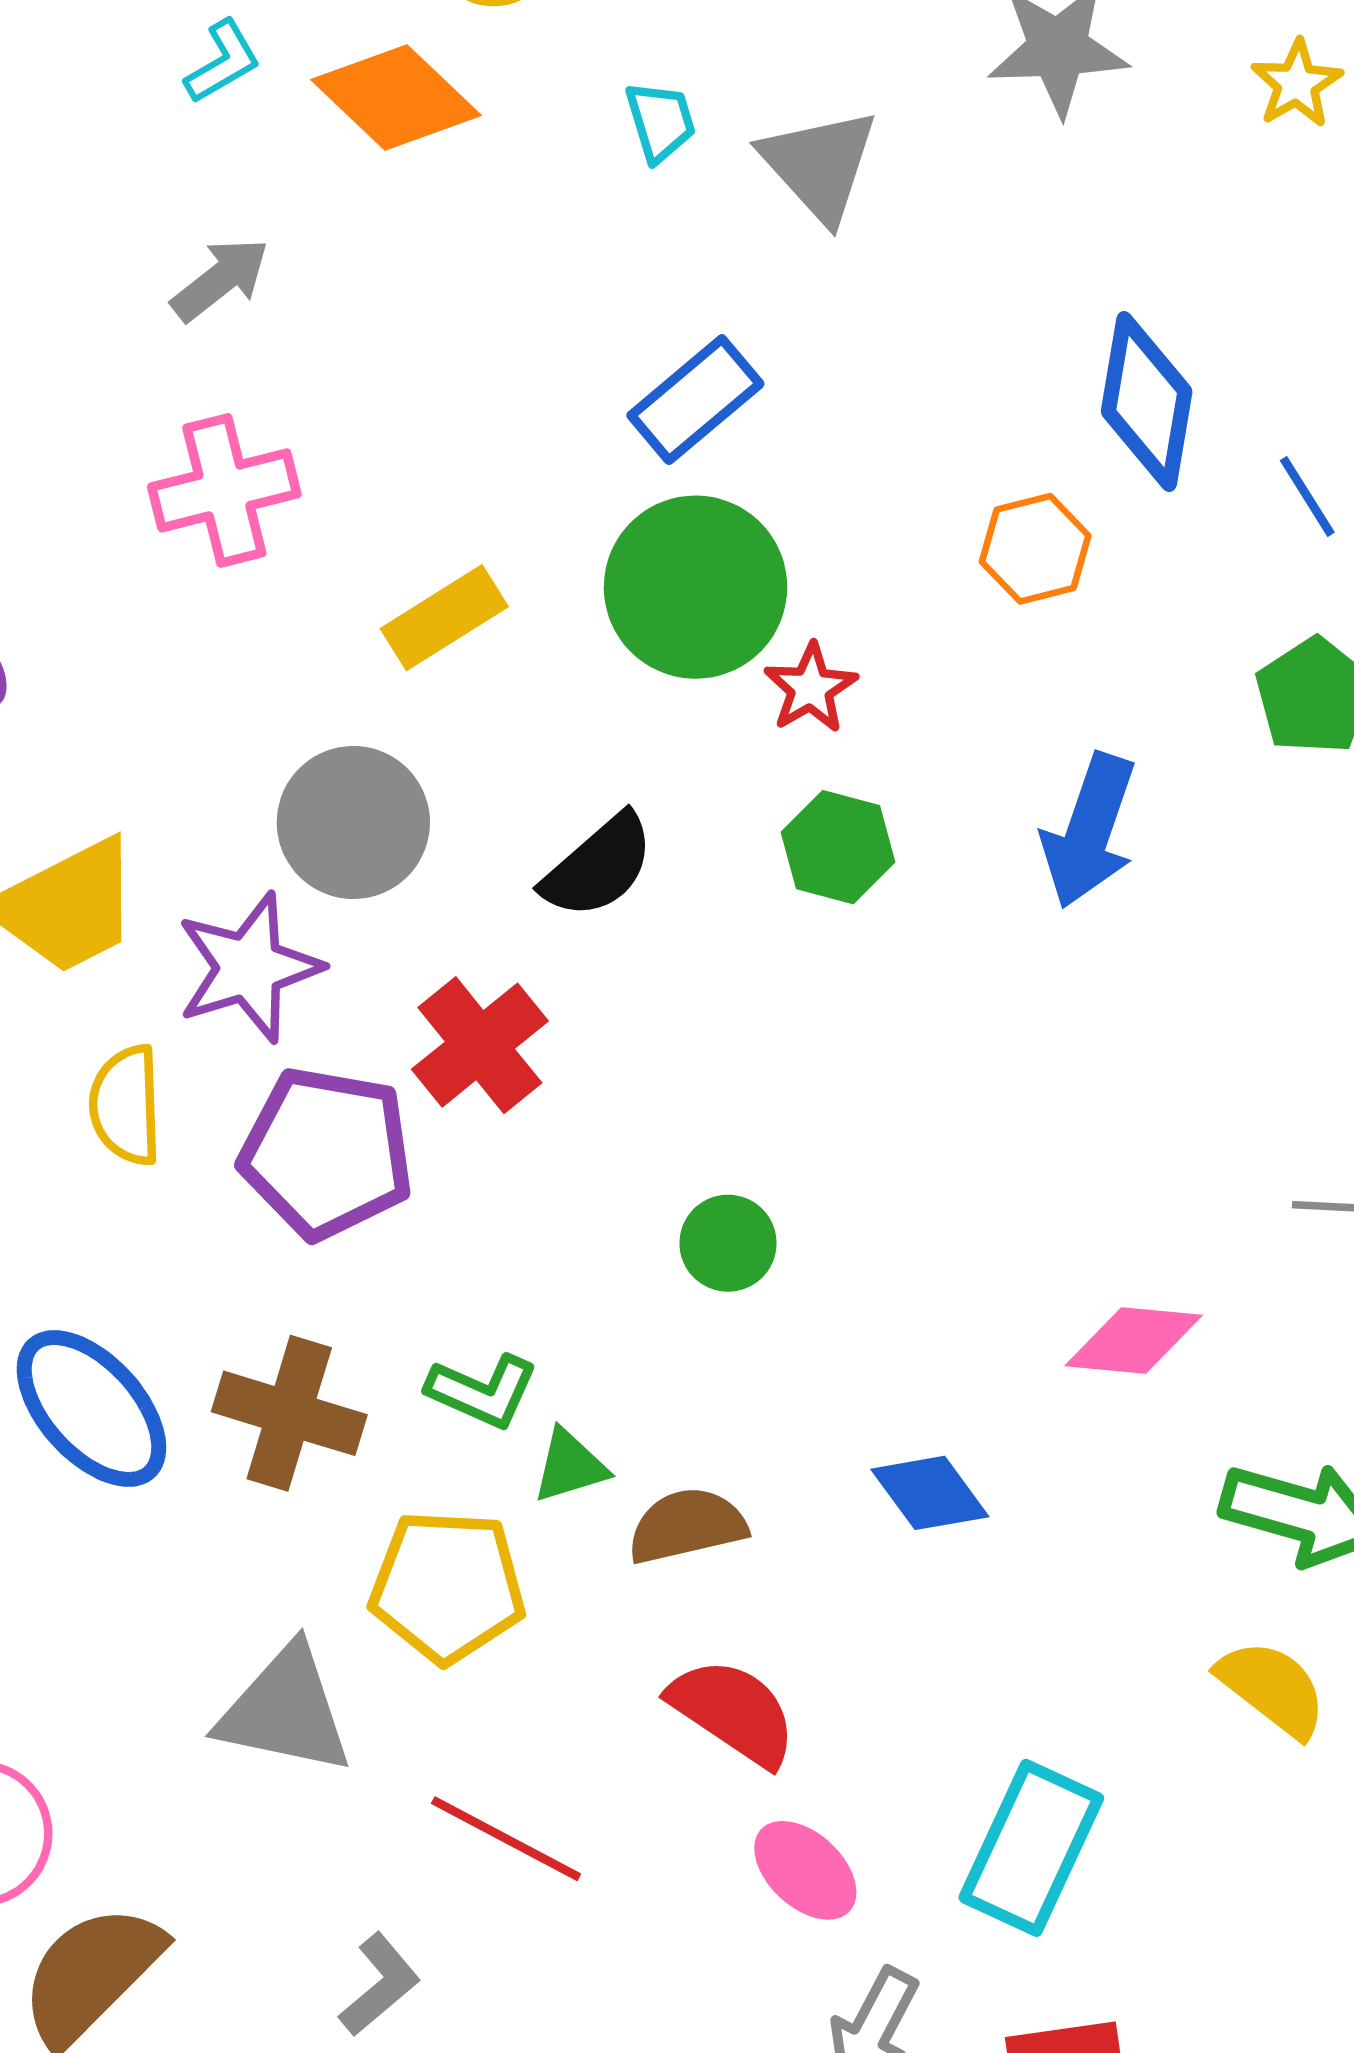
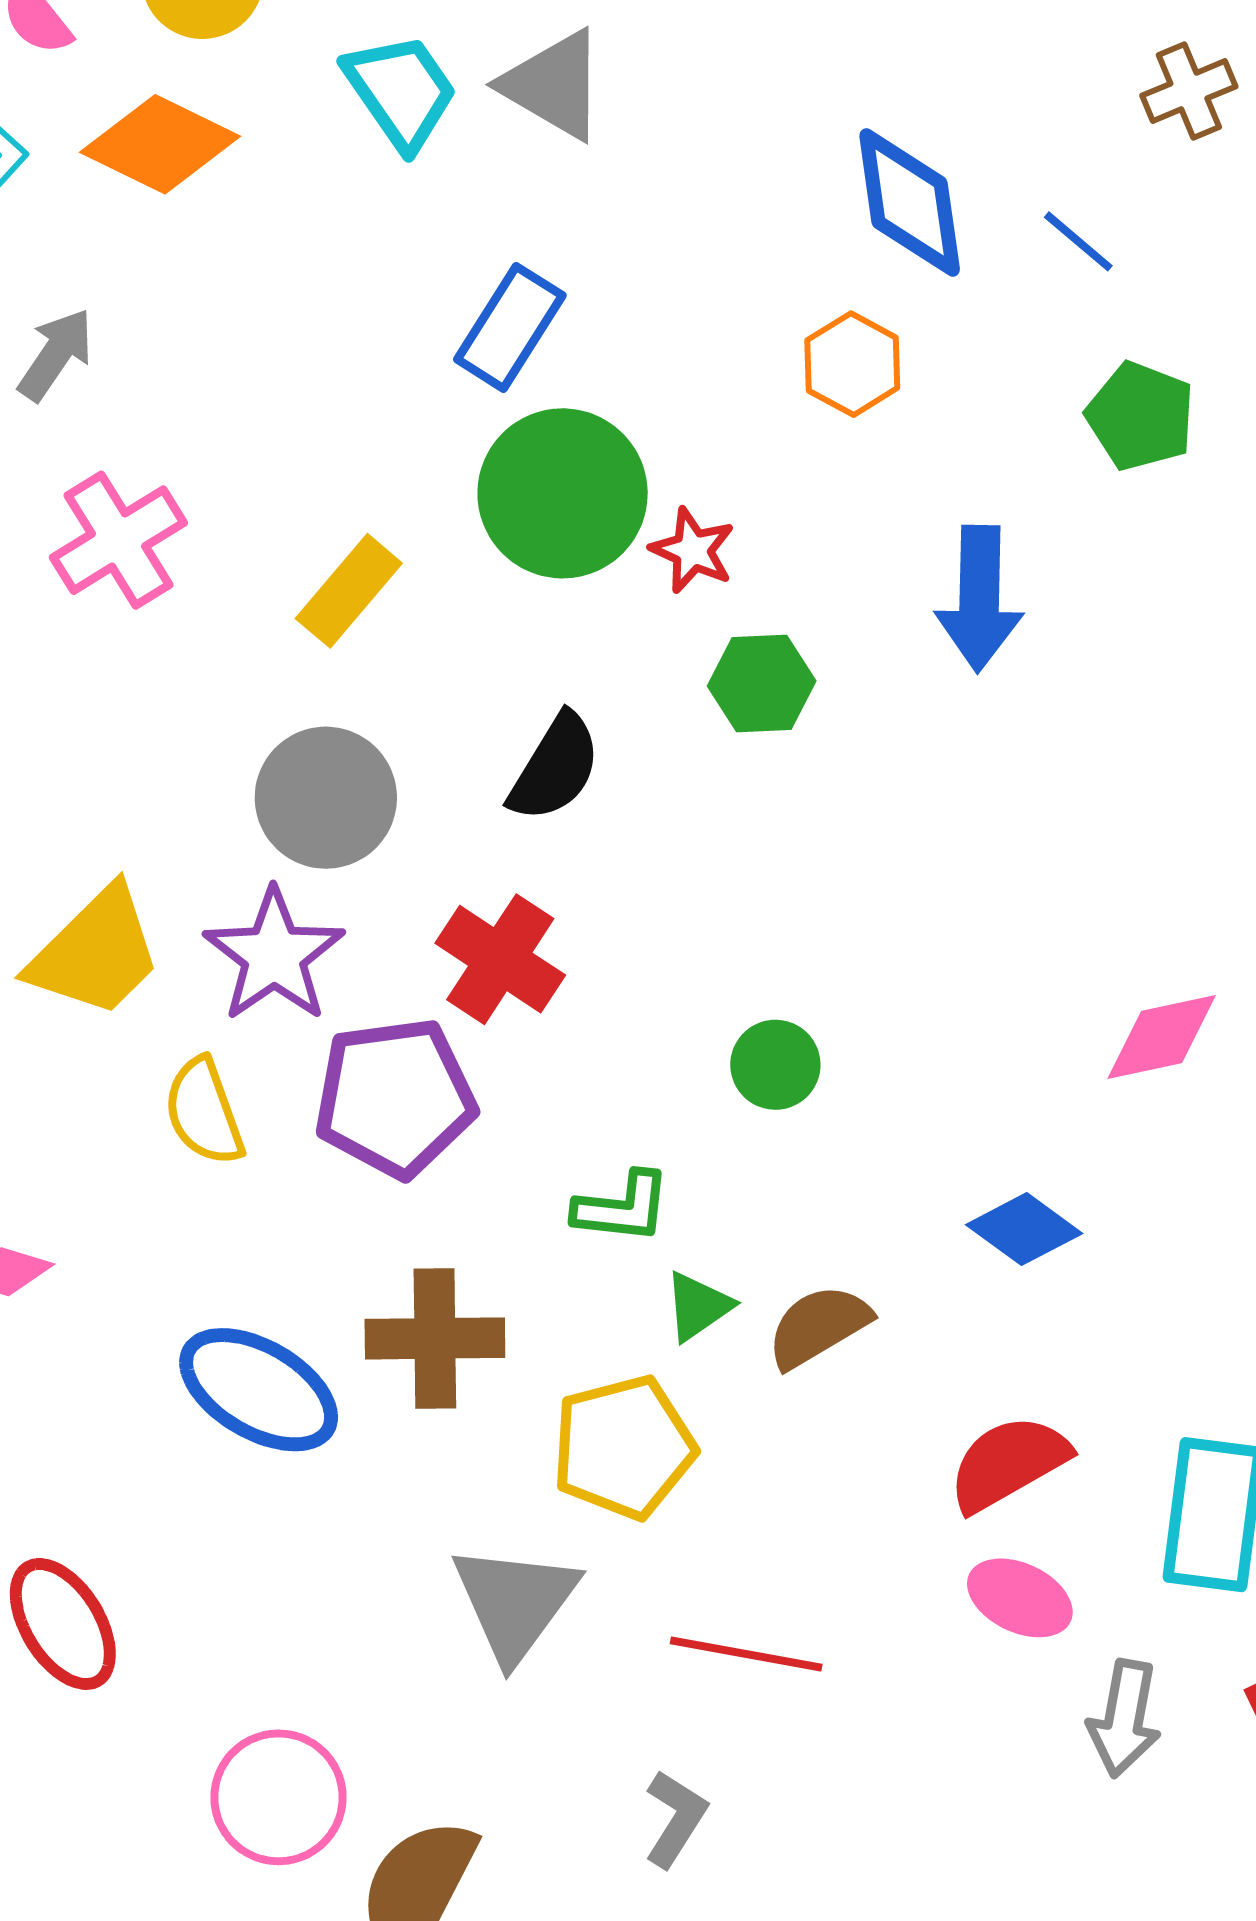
cyan trapezoid: (660, 121) -> (401, 91), size x1.6
green L-shape: (482, 1391) -> (622, 1208), moved
gray triangle: (285, 1710) -> (515, 1602), turned -48
red semicircle: (733, 1712) -> (1008, 1463), moved, turned -46

